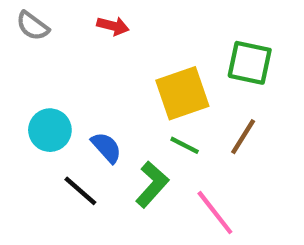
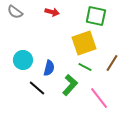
green square: (250, 63) -> (96, 16), moved
blue semicircle: (106, 147) -> (49, 68), turned 56

